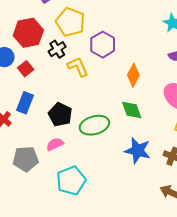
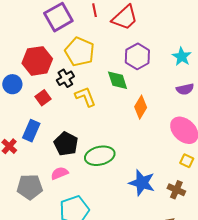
purple hexagon: (103, 45) -> (137, 56), moved
red square: (26, 69) -> (43, 98), moved
green diamond: (132, 110) -> (118, 80), moved

